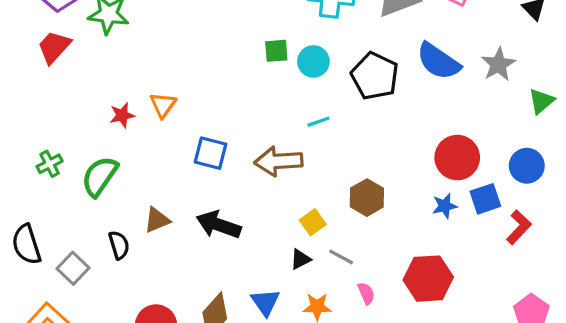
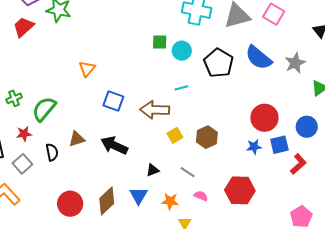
red star: (122, 115) -> (24, 134), moved
yellow square: (313, 222) -> (175, 135), moved
black triangle: (300, 259) -> (153, 170), moved
pink semicircle: (366, 293) -> (201, 196), turned -48

